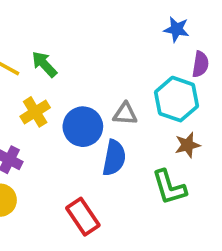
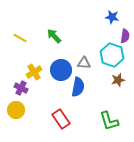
green arrow: (44, 64) -> (54, 36), moved
yellow cross: (35, 112) -> (34, 72), moved
green L-shape: (169, 187) -> (109, 121), moved

